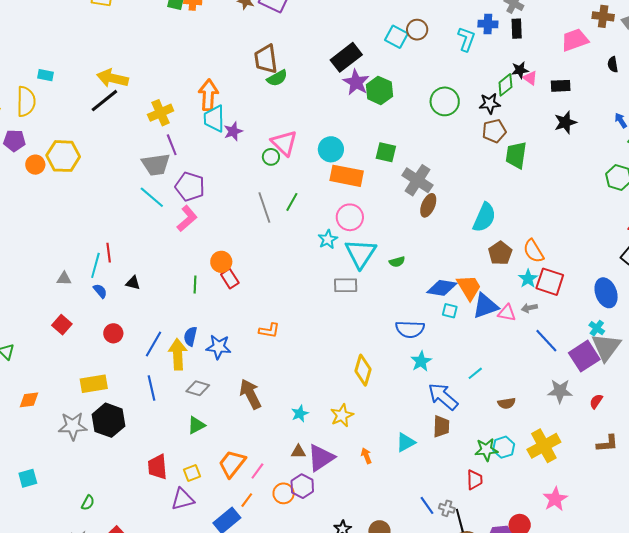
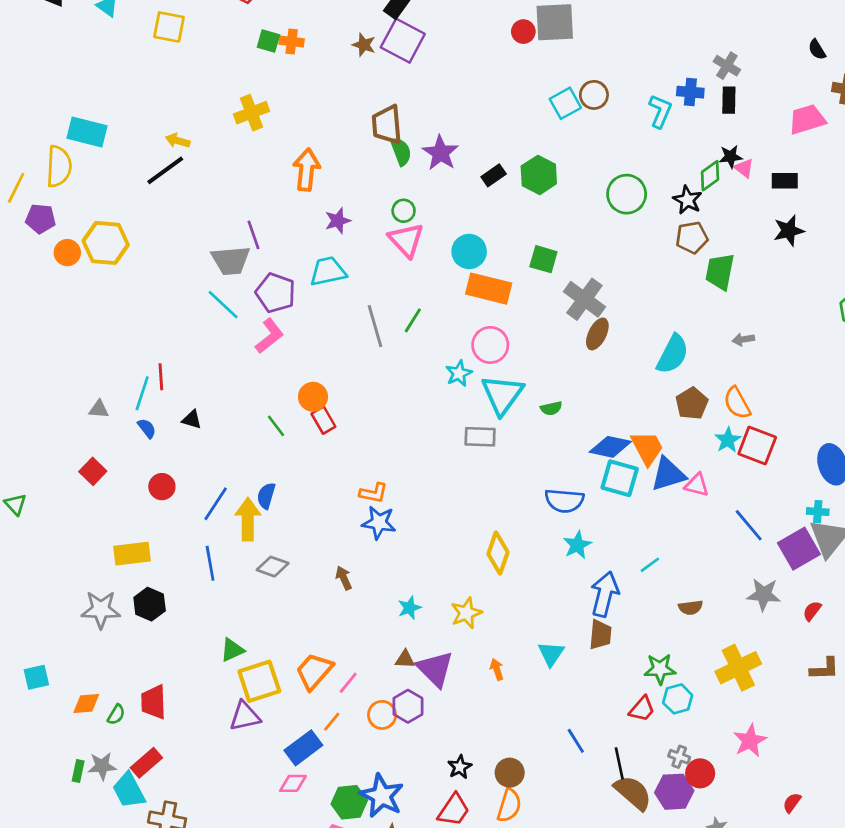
cyan square: (396, 37) -> (565, 103), turned 30
black rectangle: (346, 57) -> (494, 175), moved, size x0.6
cyan rectangle: (45, 75) -> (87, 132), size x1.8
yellow arrow: (112, 78) -> (178, 141), size x0.6
green semicircle: (277, 78) -> (401, 151), turned -85
purple star: (356, 82) -> (440, 153), moved
black star: (490, 103) -> (687, 200), turned 30
yellow cross: (161, 113) -> (251, 113), moved
cyan trapezoid: (214, 119) -> (328, 271), moved, turned 76
green circle: (271, 157) -> (404, 211), moved
green line: (195, 285) -> (276, 426), turned -42
gray arrow: (529, 308) -> (743, 339), moved
cyan square: (450, 311) -> (620, 478), size x1.8
cyan cross: (597, 328) -> (818, 512), turned -35
blue star: (219, 347) -> (379, 523), moved
brown arrow: (250, 394) -> (344, 578), size x0.6
blue arrow: (443, 396) -> (605, 594), turned 60
orange diamond: (29, 400) -> (86, 704), moved
black hexagon: (108, 420) -> (150, 604), size x0.7
green triangle: (196, 425) -> (232, 650), moved
cyan triangle: (406, 442) -> (551, 654), turned -30
cyan hexagon: (504, 447) -> (678, 699), moved
purple triangle: (321, 458) -> (435, 669), turned -44
red trapezoid: (157, 467) -> (154, 702), moved
yellow square: (192, 473) -> (259, 681), size x1.8
red trapezoid: (475, 480) -> (642, 709), turned 40
gray cross: (447, 508) -> (679, 757), moved

